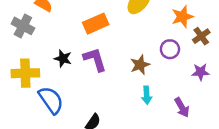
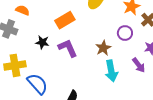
black star: (63, 58) -> (42, 42), moved
cyan arrow: (147, 95) -> (111, 71), size x1.5
purple arrow: (182, 107) -> (139, 65), moved

